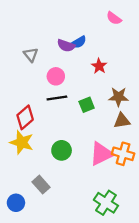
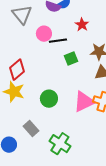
gray triangle: (31, 55) -> (22, 15), size x1.5
black line: (57, 98) -> (58, 41), moved
green cross: (106, 203) -> (60, 144), moved

